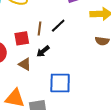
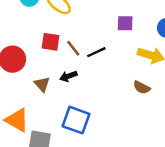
brown line: (39, 29) -> (73, 48), turned -64
red square: (22, 38) -> (50, 42), moved

